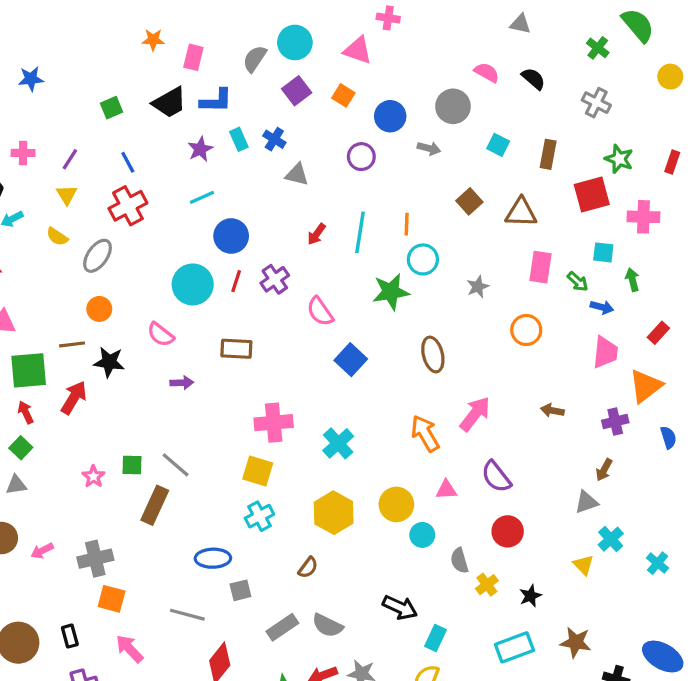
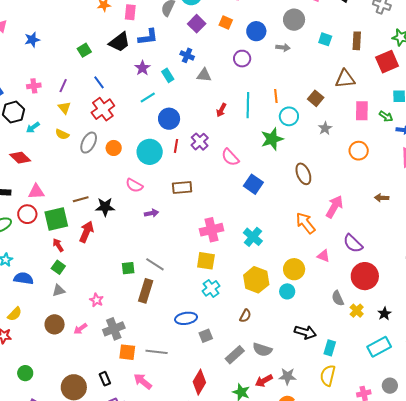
cyan rectangle: (239, 139) -> (168, 75), moved
brown square: (469, 201) -> (316, 98), moved
orange circle: (99, 309) -> (114, 148), moved
pink star: (93, 476) -> (96, 300), moved
pink triangle: (446, 490) -> (323, 256), turned 32
red circle: (508, 531) -> (365, 276), size x1.4
cyan circle: (422, 535) -> (287, 291), moved
gray line: (187, 615) -> (157, 352), moved

